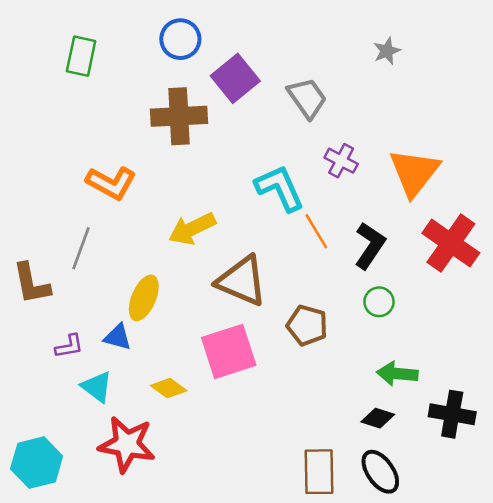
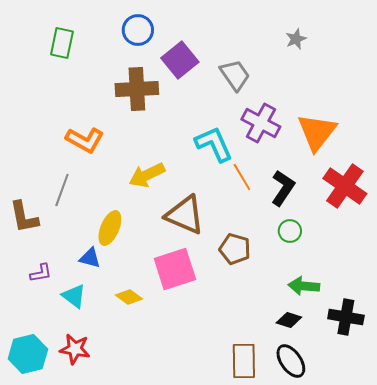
purple cross: (341, 161) -> (261, 123), size x1.5
purple L-shape: (69, 346) -> (41, 273), moved
red star: (127, 444) -> (75, 349), moved, size x0.7

